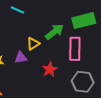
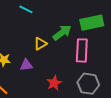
purple triangle: (21, 57) -> (26, 65), moved
red star: (50, 69) -> (54, 83), moved

